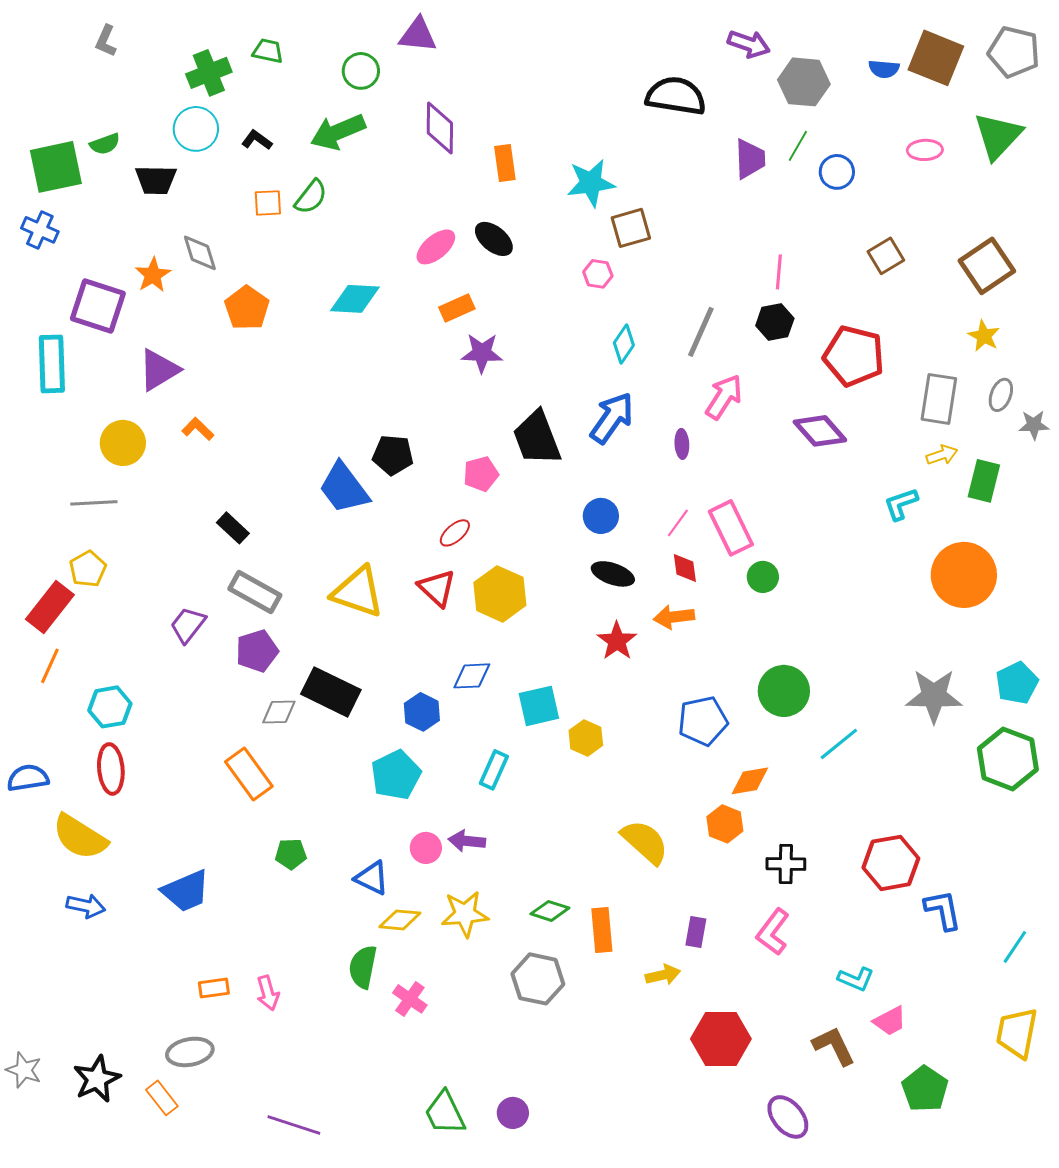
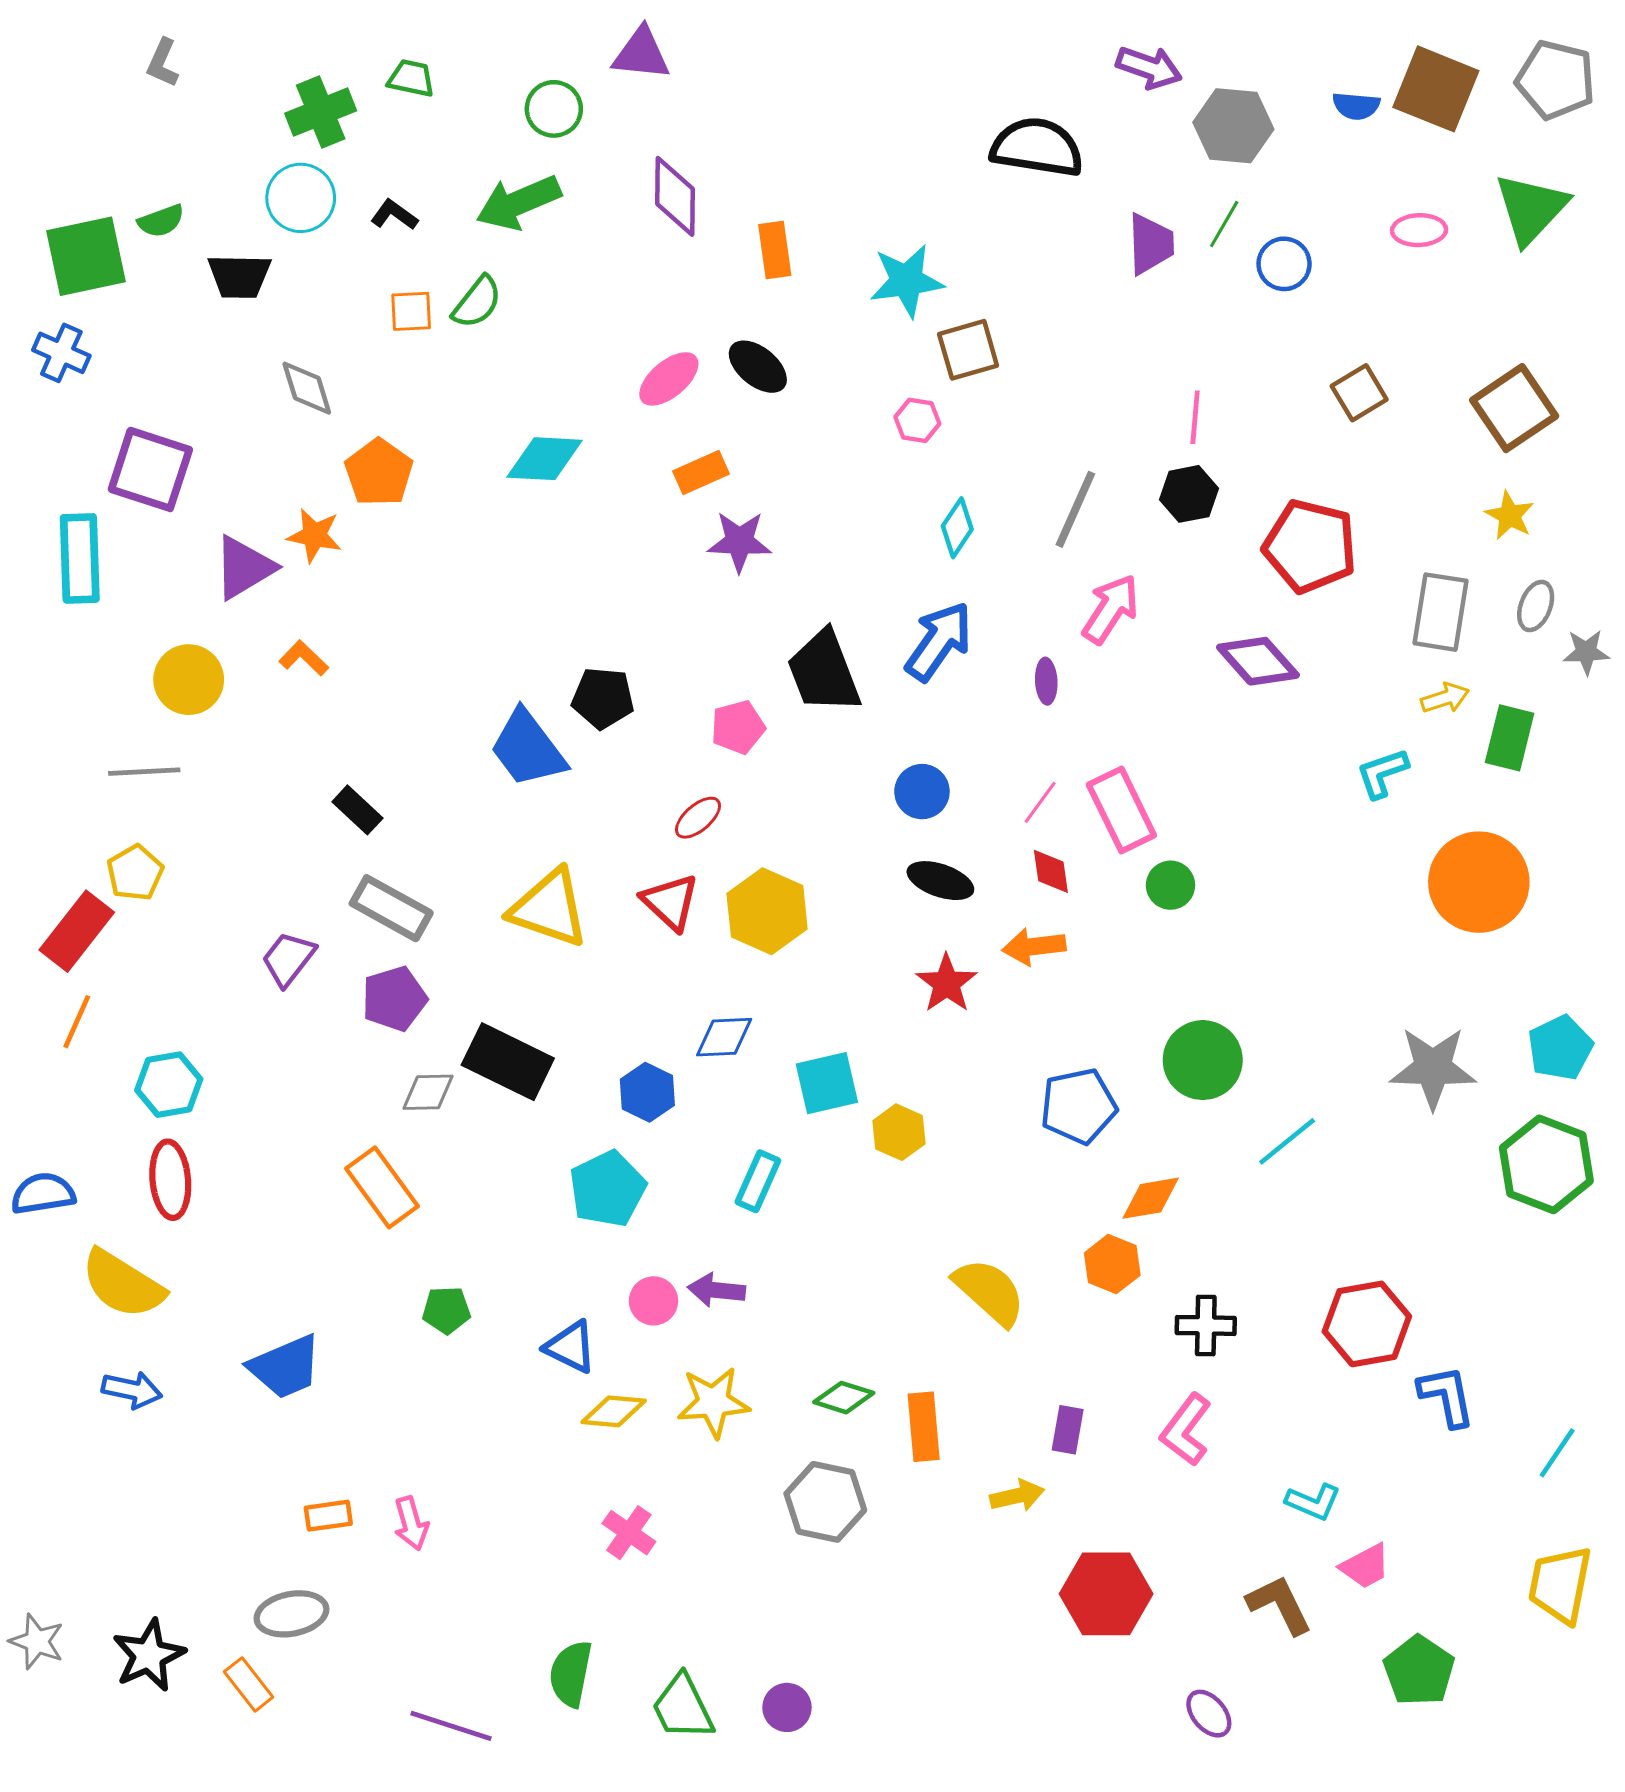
orange star: (153, 275) -> (314, 535), moved, turned -30
green semicircle: (363, 967) -> (571, 1674), moved
purple ellipse: (788, 1117) -> (1209, 1714), size x0.7

